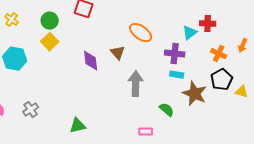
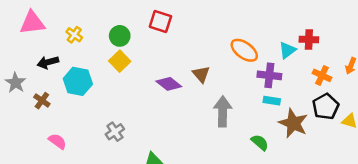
orange ellipse: (141, 33) -> (244, 50), moved
purple diamond: (91, 61) -> (169, 84), turned -45
gray cross: (31, 110) -> (115, 132), moved

